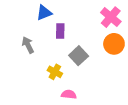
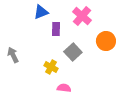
pink cross: (111, 17) -> (82, 16), moved
gray arrow: (28, 45) -> (13, 55), moved

